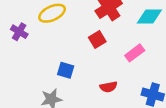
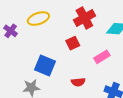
blue square: (66, 70) -> (45, 65), size x1.5

